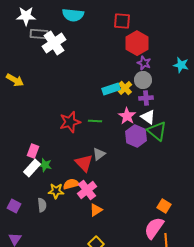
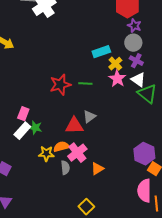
yellow cross: (125, 88) -> (115, 64), moved
purple cross: (146, 98) -> (136, 61), turned 32
purple hexagon: (136, 136) -> (144, 154), moved
red triangle: (84, 163) -> (74, 126), turned -48
gray semicircle: (42, 205) -> (65, 168), moved
orange triangle: (96, 210) -> (97, 169), moved
pink semicircle: (154, 228) -> (144, 191), turned -35

